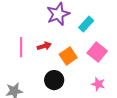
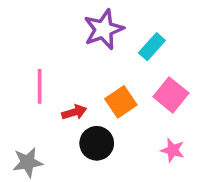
red arrow: (44, 46) -> (74, 112), moved

